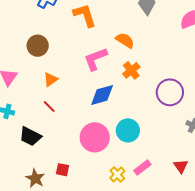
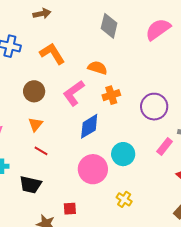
brown circle: (38, 46) -> (34, 91), moved
orange cross: (131, 70) -> (111, 95), turned 36
pink rectangle: (142, 168) -> (165, 147), moved

